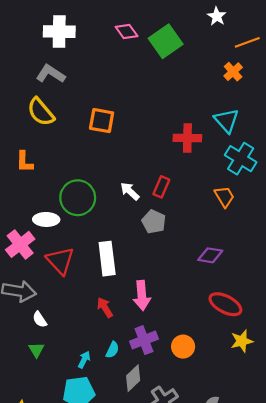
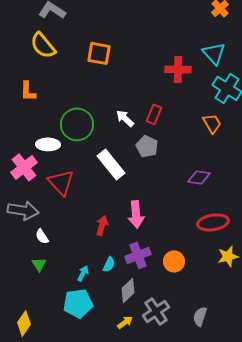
white rectangle: (107, 259) -> (111, 164), moved, turned -32
red ellipse: (225, 304) -> (213, 222), turned -36
red arrow: (105, 307) -> (102, 225), turned 48

